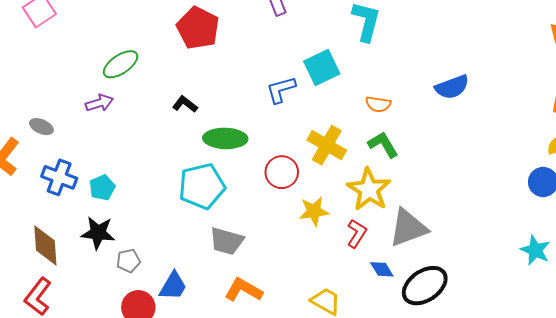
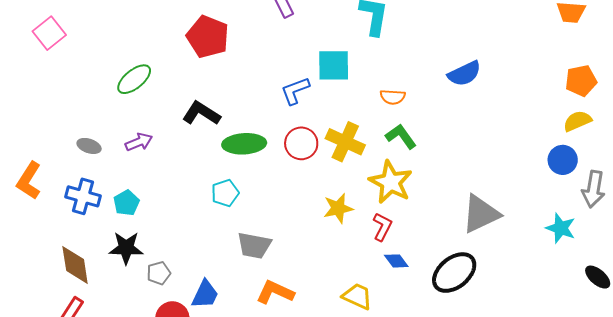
cyan square: (322, 68) -> (334, 65), turned 30
purple arrow: (99, 103) -> (139, 142), moved
black L-shape: (185, 104) -> (201, 113), size x1.5
gray ellipse: (41, 127) -> (89, 146), moved
red circle: (282, 172) -> (301, 143), moved
cyan pentagon: (202, 186) -> (225, 193), size x0.6
gray triangle: (408, 228) -> (481, 214), moved
blue diamond: (382, 269) -> (396, 261), moved

